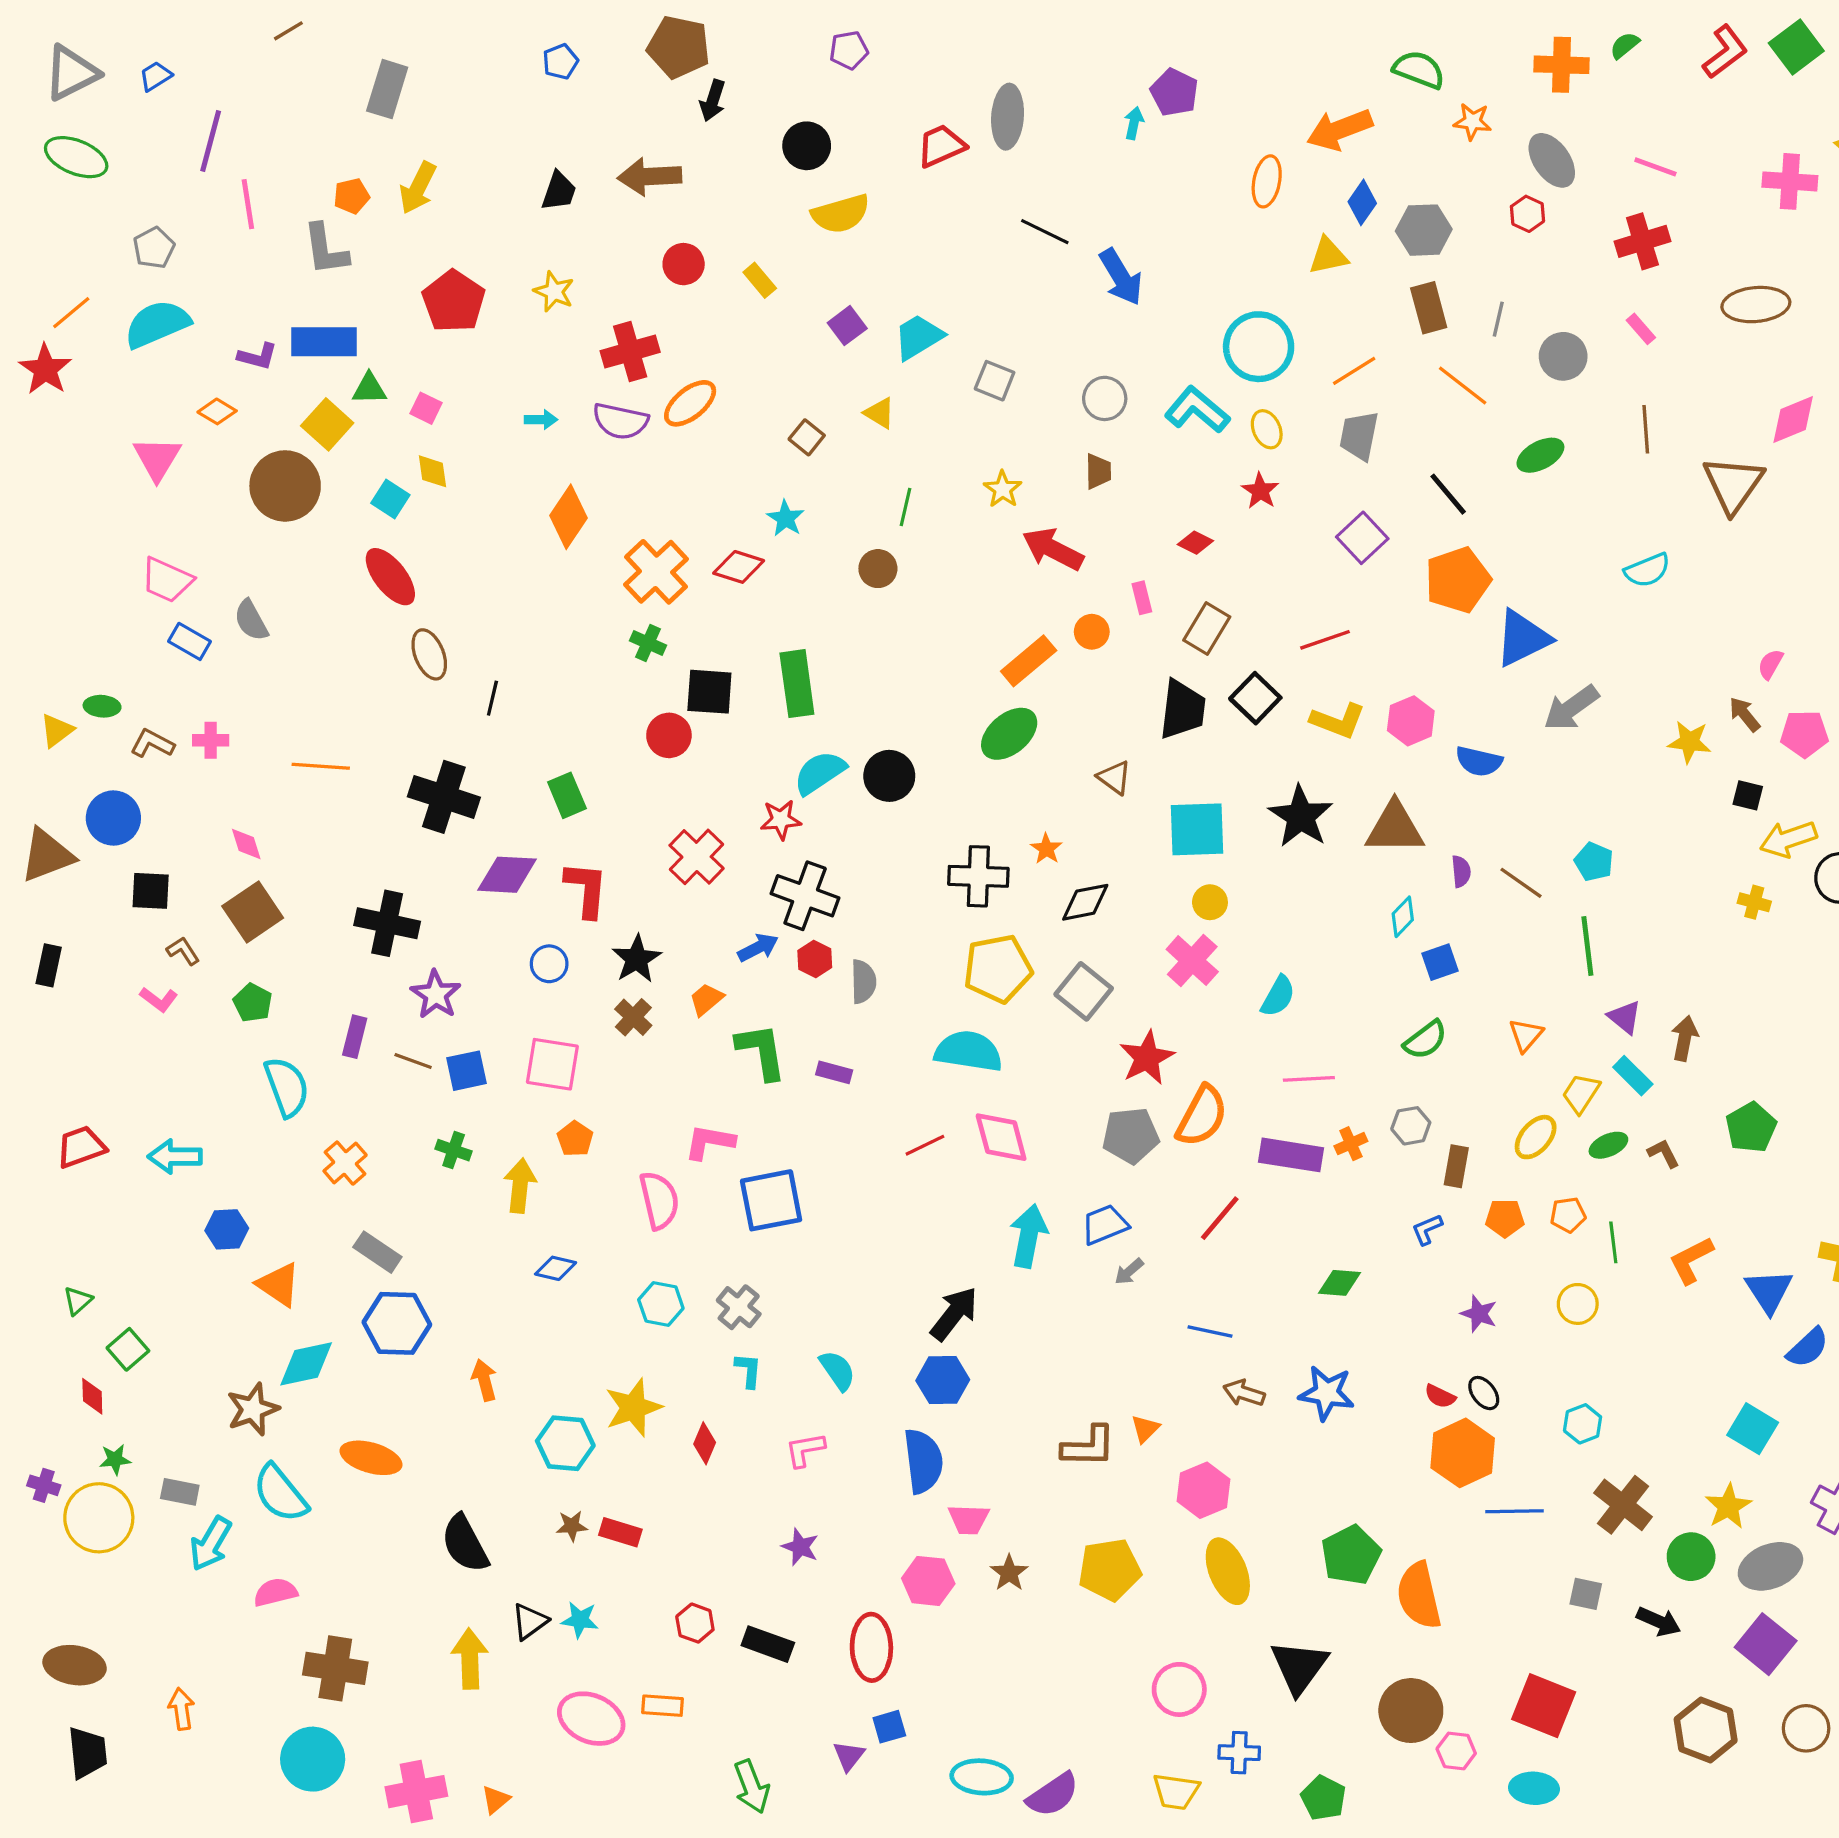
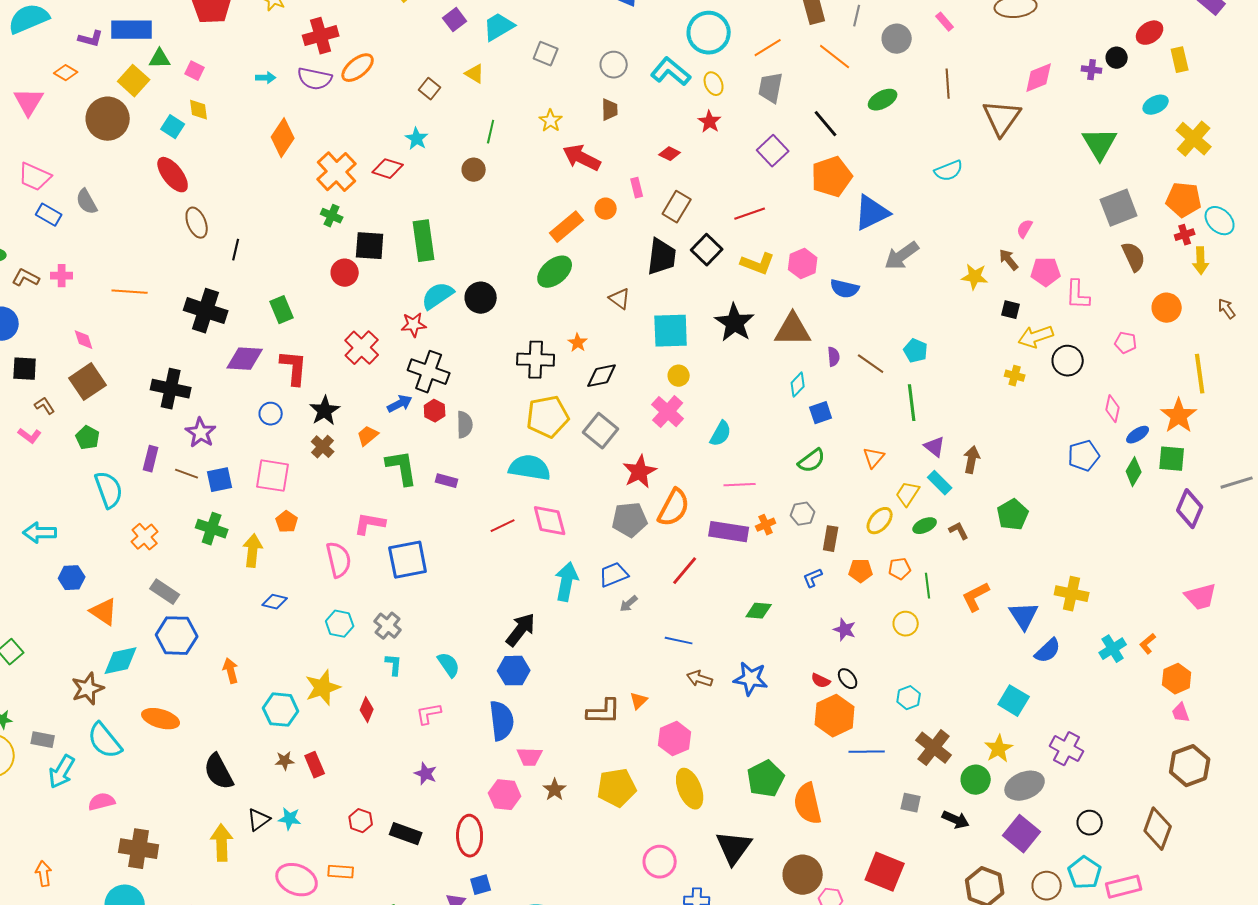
green cross: (454, 1150) -> (212, 529), size x1.4
red rectangle: (620, 1532) -> (315, 765), turned 50

